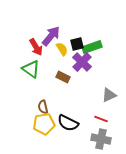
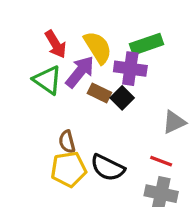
purple arrow: (51, 36) -> (80, 72), moved
black square: (77, 44) -> (122, 98), moved, turned -32
yellow semicircle: (62, 49) -> (98, 47), size x1.5
purple cross: (82, 62) -> (130, 69), turned -36

